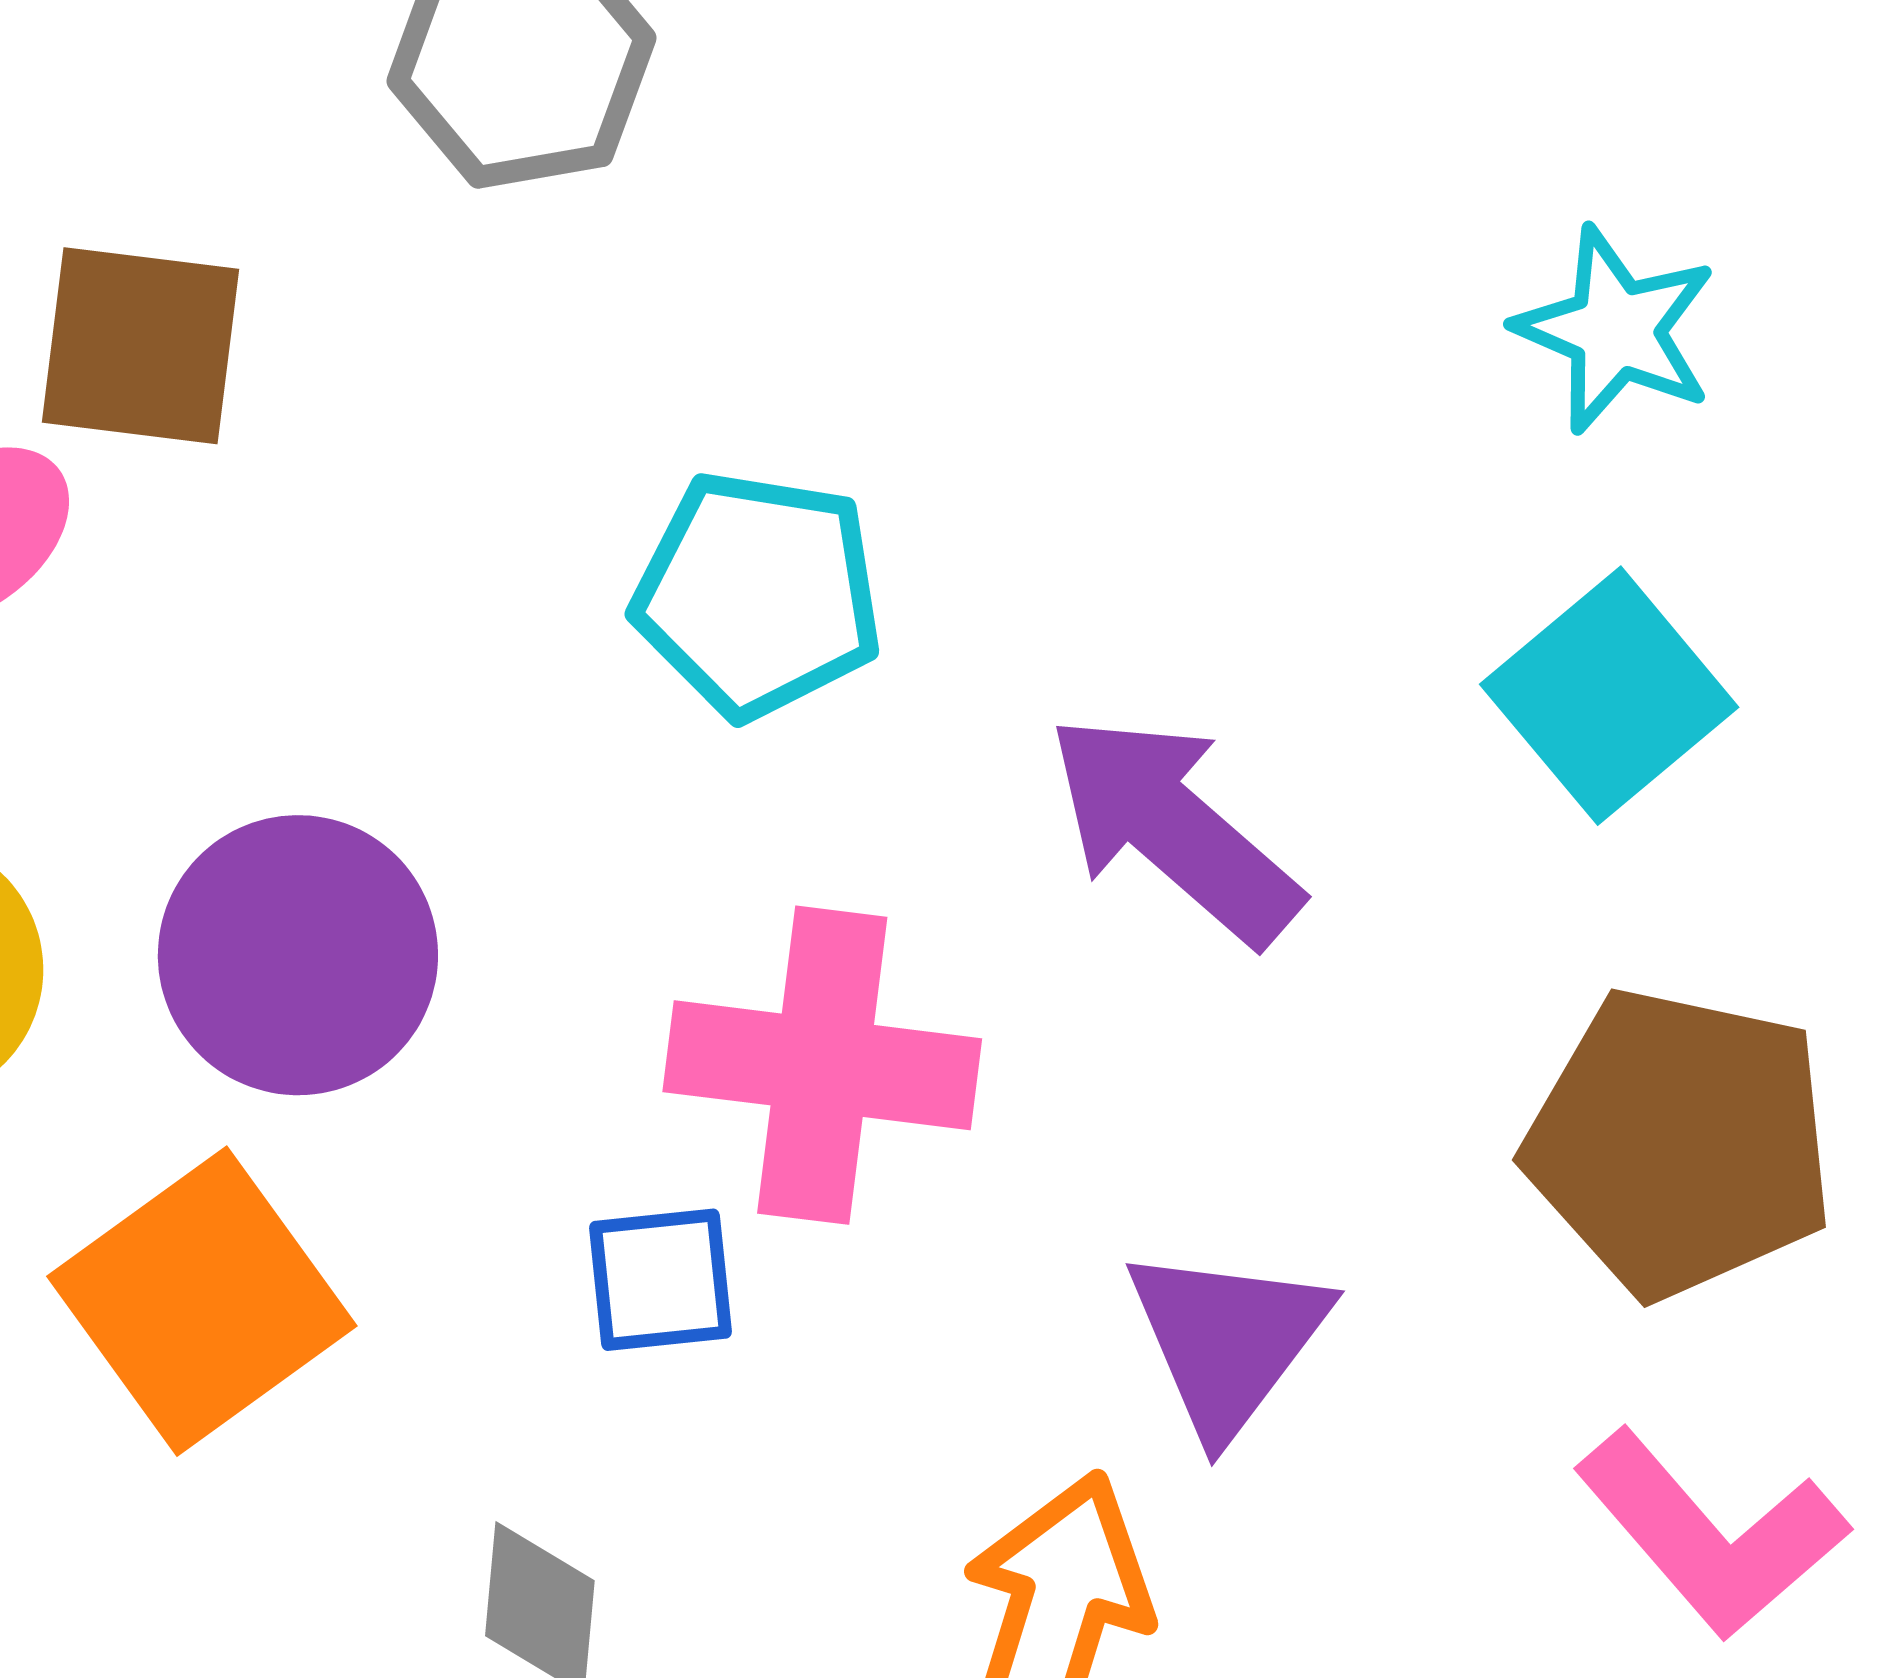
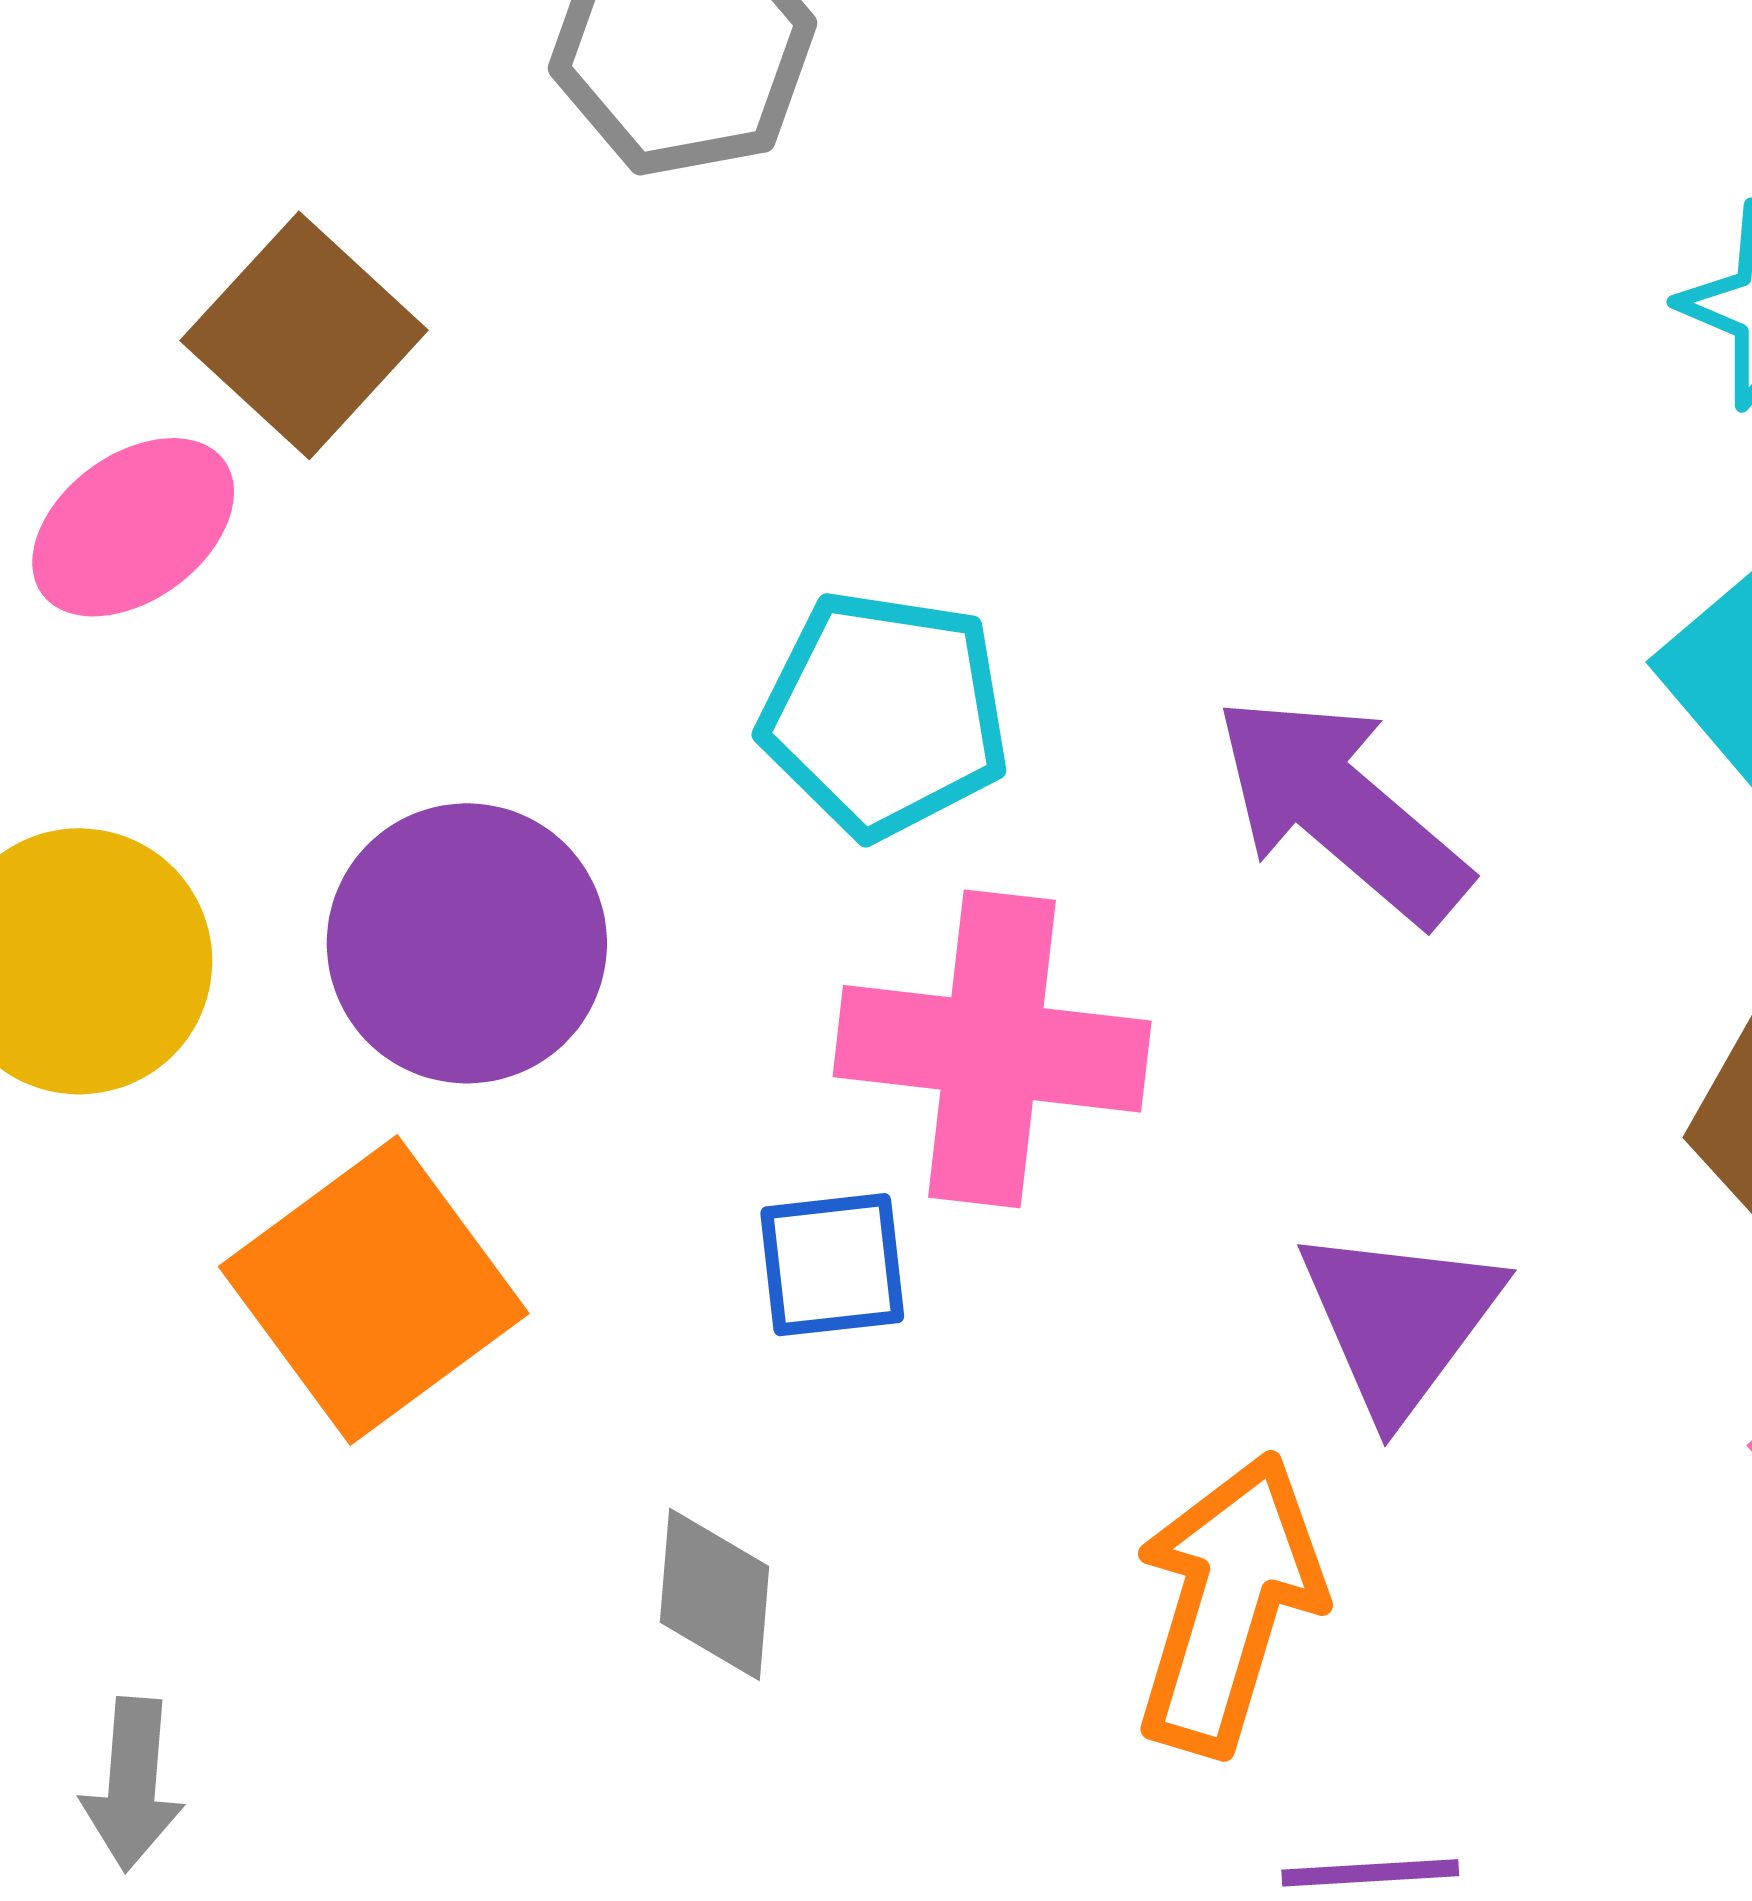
brown square: (141, 346) -> (304, 335), turned 36
cyan pentagon: (758, 595) -> (885, 714), moved

